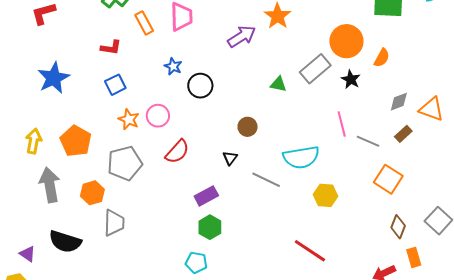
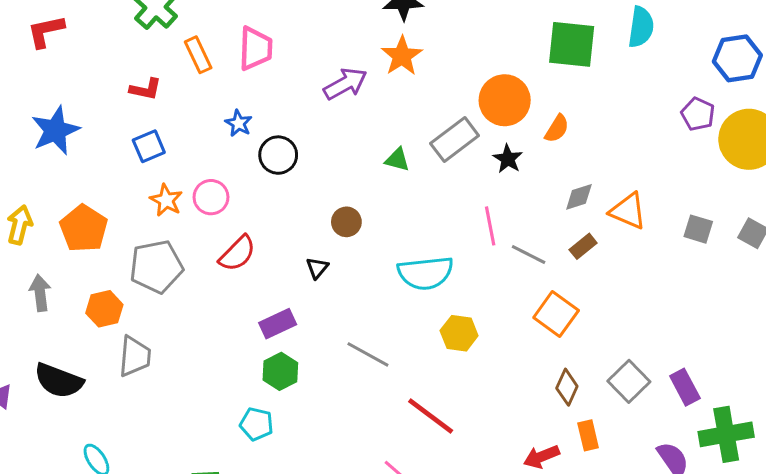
gray line: (266, 180) -> (368, 354), moved
gray arrow: (50, 185) -> (40, 293), size x0.7

